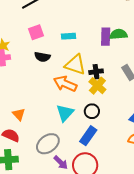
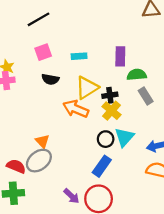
green semicircle: (119, 34) -> (137, 75), moved
yellow triangle: (75, 65) -> (87, 88), turned -50
cyan triangle: (65, 113) -> (124, 137), moved
orange triangle: (19, 114) -> (42, 141), moved
gray ellipse: (48, 144) -> (39, 161), moved

